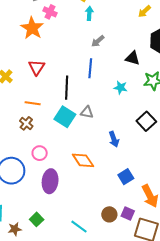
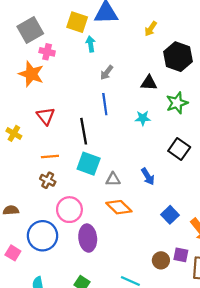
gray triangle: (87, 112) -> (113, 179), moved
pink circle: (40, 153) -> (69, 210), size x1.5

